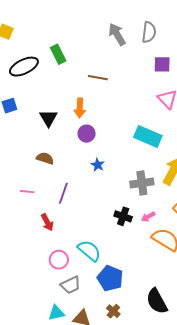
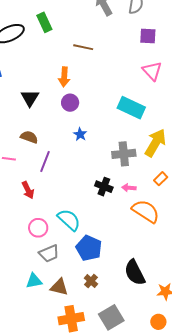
black triangle: (48, 118) -> (30, 98), moved
brown semicircle: (45, 158) -> (29, 137), moved
pink arrow: (148, 217) -> (129, 188), turned 32

